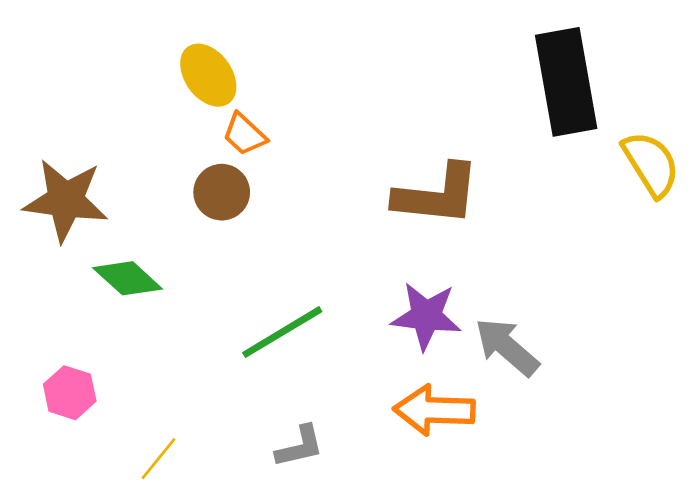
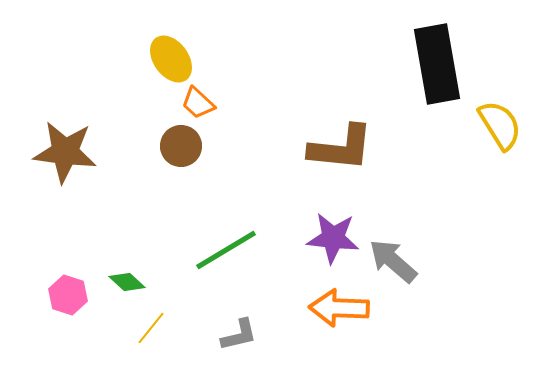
green diamond: (128, 278) -> (127, 282), moved, size x0.7
yellow line: (158, 459) -> (151, 328), moved

